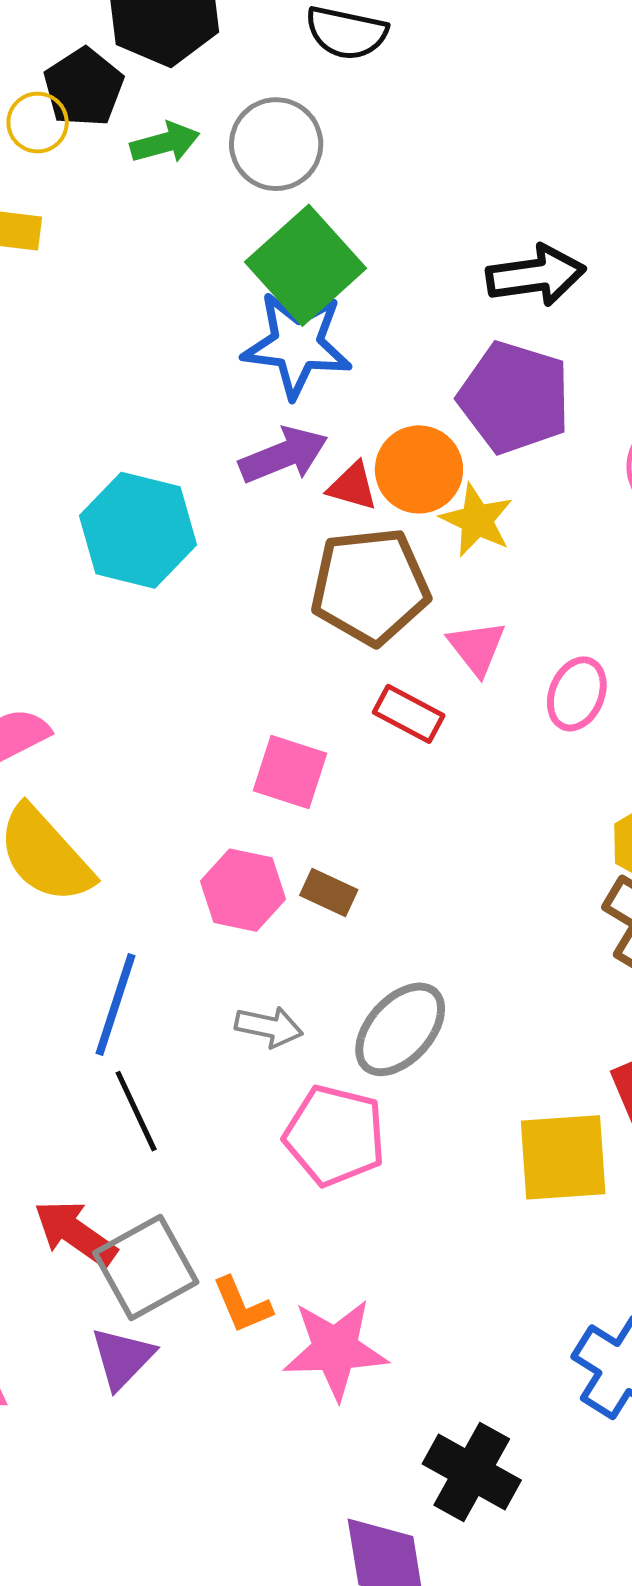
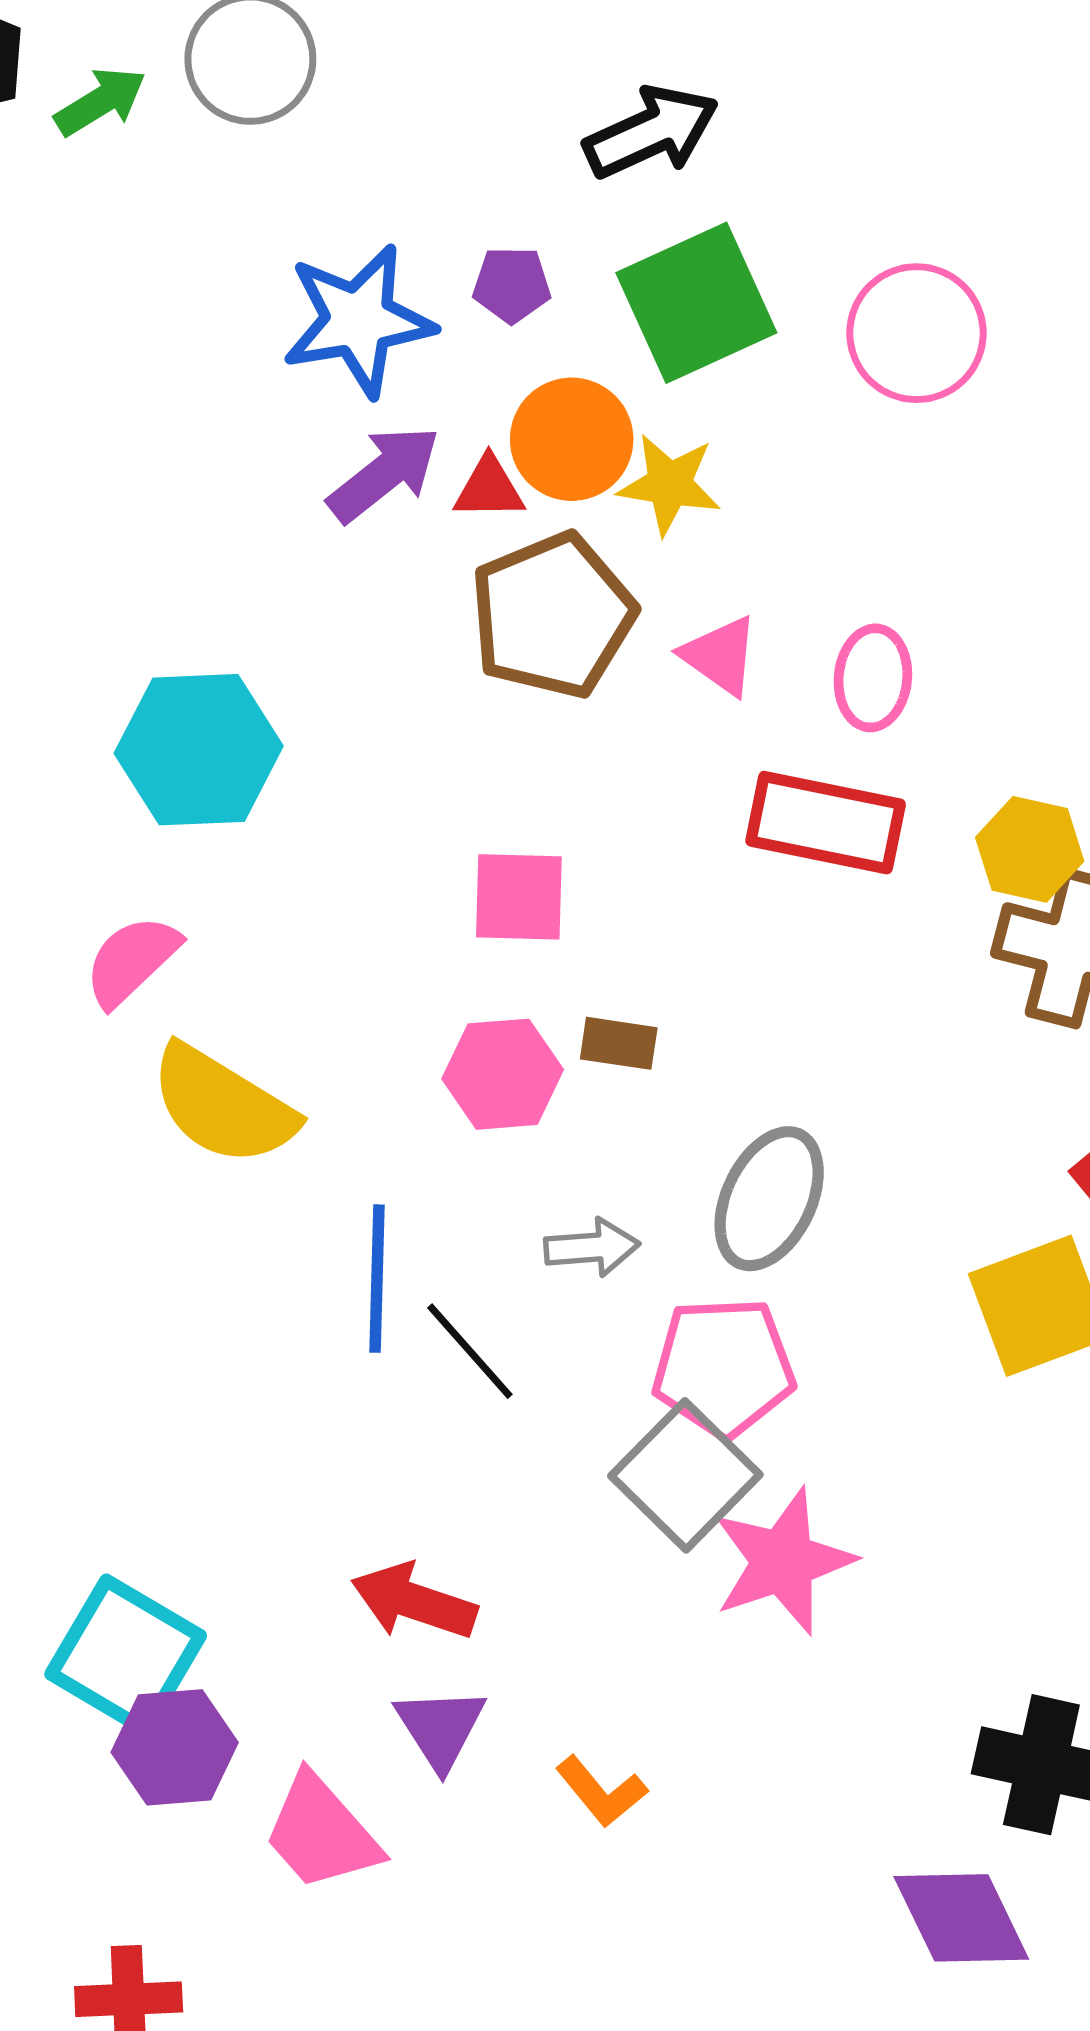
green square: (306, 265) -> (696, 303), moved, turned 34
purple pentagon: (514, 397) -> (512, 285), moved, size x0.5
cyan hexagon: (138, 530) -> (199, 750), moved
red rectangle: (409, 714) -> (826, 823), moved, size x1.6
black line: (136, 1111) -> (470, 1351), moved
gray square: (146, 1268) -> (685, 1475), moved
orange L-shape: (242, 1305) -> (601, 1792), moved
pink star: (335, 1349) -> (783, 1561), moved
purple triangle: (122, 1358) -> (440, 1728), moved

